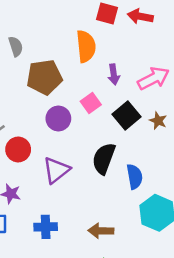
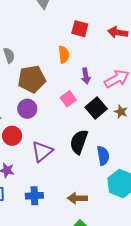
red arrow: (140, 16) -> (118, 32), moved
orange semicircle: (86, 46) -> (64, 55), size x0.7
purple circle: (58, 118) -> (27, 109), moved

